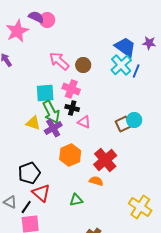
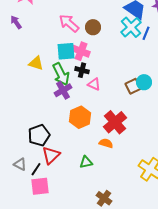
cyan square: (45, 93) -> (66, 51), moved
yellow triangle: (33, 123) -> (36, 63), moved
red triangle: (41, 193) -> (51, 155), turned 36

